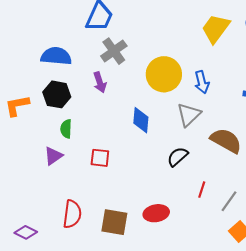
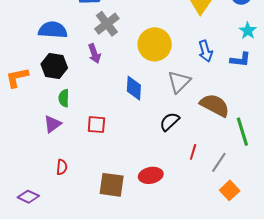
blue arrow: (202, 82) -> (205, 51), moved
red semicircle: (72, 214) -> (62, 167), moved, size x0.6

